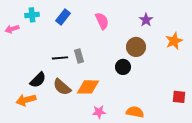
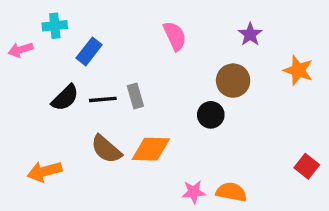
blue rectangle: (63, 17) -> (89, 51), moved
orange star: (174, 41) -> (298, 70), turned -30
black semicircle: (38, 80) -> (65, 98), moved
red square: (179, 97) -> (307, 166), turned 32
pink star: (99, 112) -> (194, 192), moved

